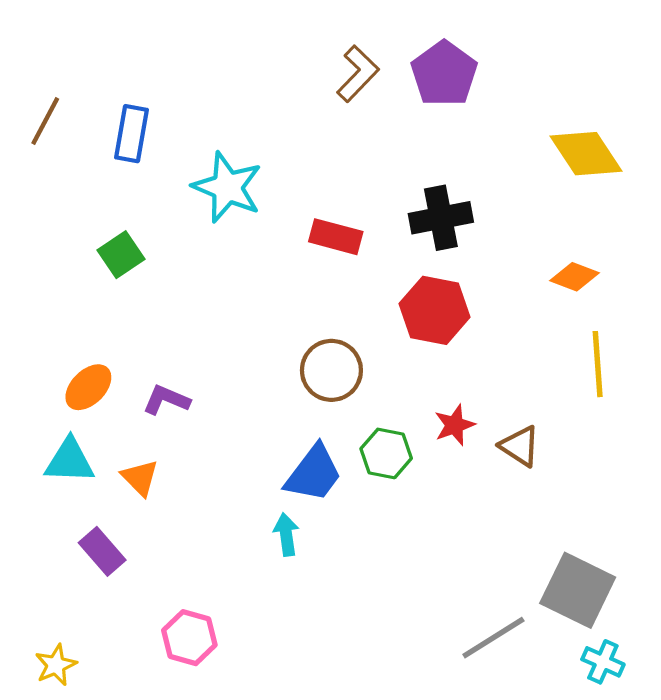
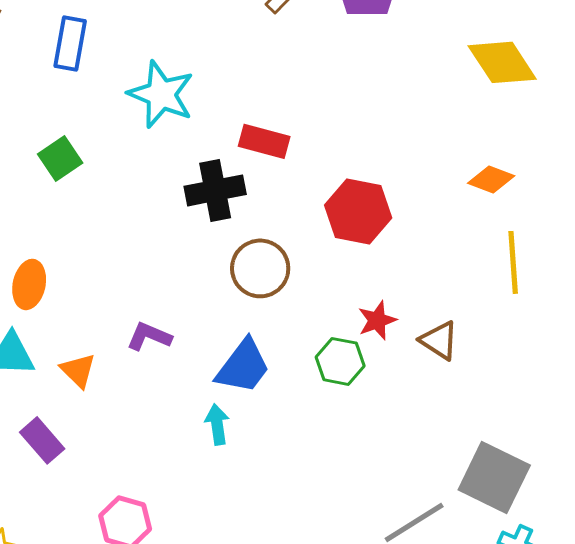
black cross: (441, 218) -> (215, 190), moved
orange ellipse: (88, 387) -> (29, 284), turned -33
purple L-shape: (166, 400) -> (149, 336), moved
green hexagon: (386, 453) -> (340, 361), moved

